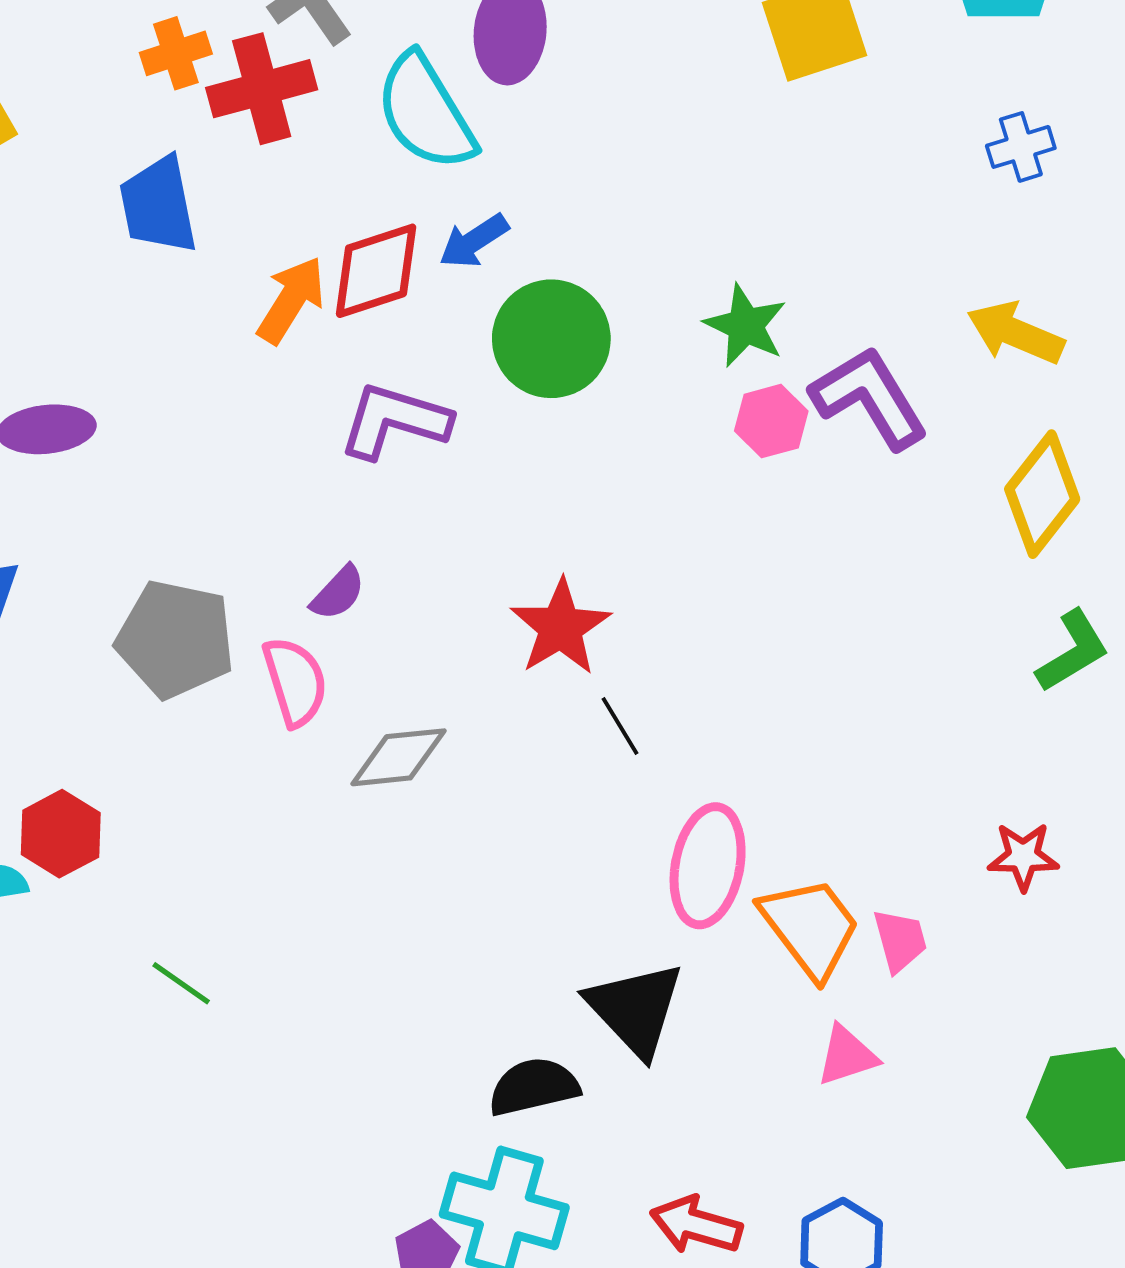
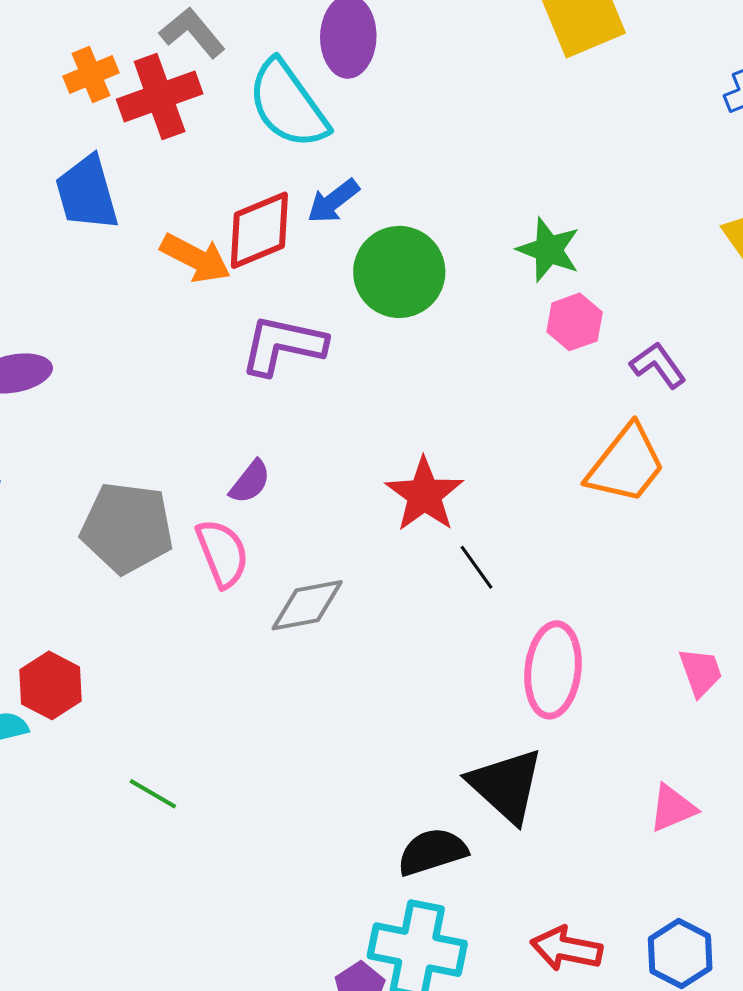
orange arrow: (291, 300) -> (196, 258), turned 90
purple L-shape: (869, 398) -> (658, 365), moved, size x0.6
orange trapezoid: (810, 927) -> (626, 464), moved, turned 80
pink trapezoid: (900, 940) -> (701, 672), moved

